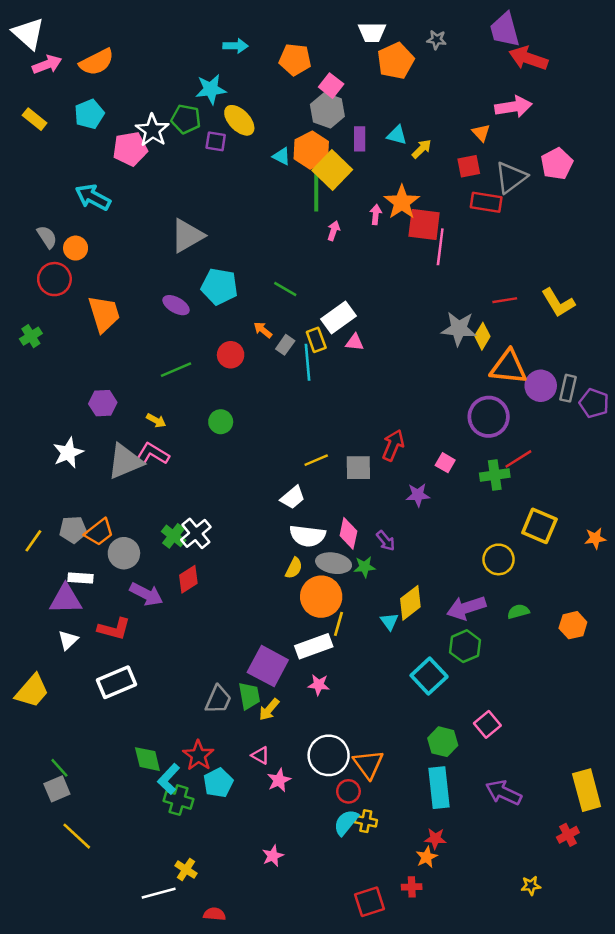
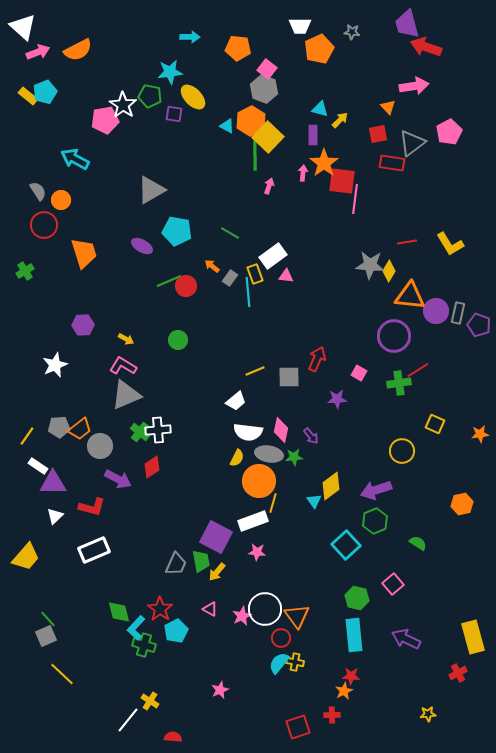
cyan pentagon: (89, 114) -> (45, 92), moved
purple rectangle: (360, 139) -> (313, 135), moved
green line: (176, 370) -> (169, 281), moved
gray triangle: (125, 461) -> (126, 395), moved
yellow square: (539, 526) -> (435, 424), size x0.7
white cross: (196, 533) -> (158, 430), turned 35
white rectangle: (81, 578) -> (38, 466), moved, turned 30
green semicircle: (518, 612) -> (418, 543), moved, turned 48
pink star: (279, 780) -> (242, 616), moved
white line: (159, 893) -> (128, 720), turned -36

